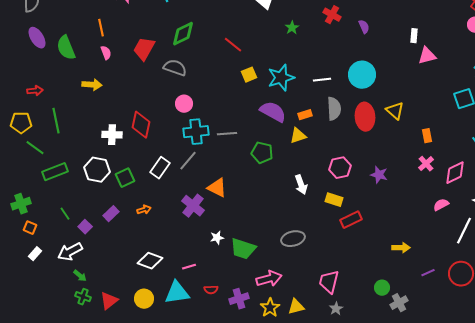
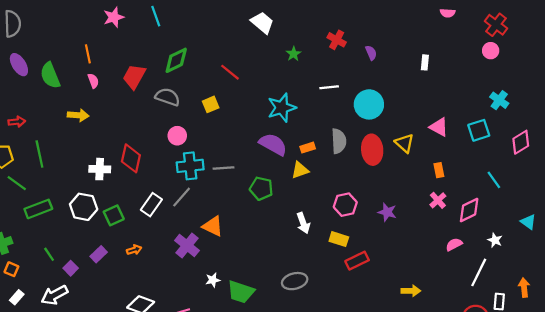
pink triangle: (427, 56) -> (439, 127), moved, turned 42
yellow square: (249, 75) -> (211, 104), moved
white line: (322, 80) -> (329, 87), moved

